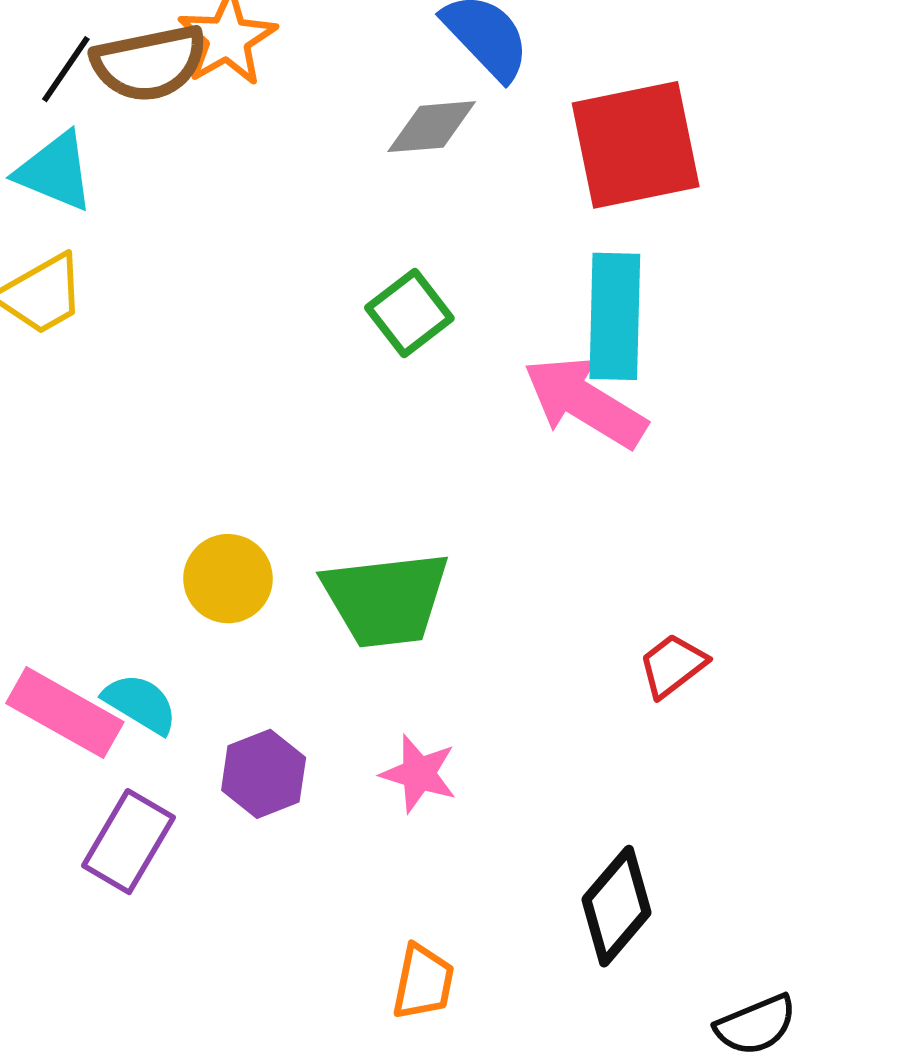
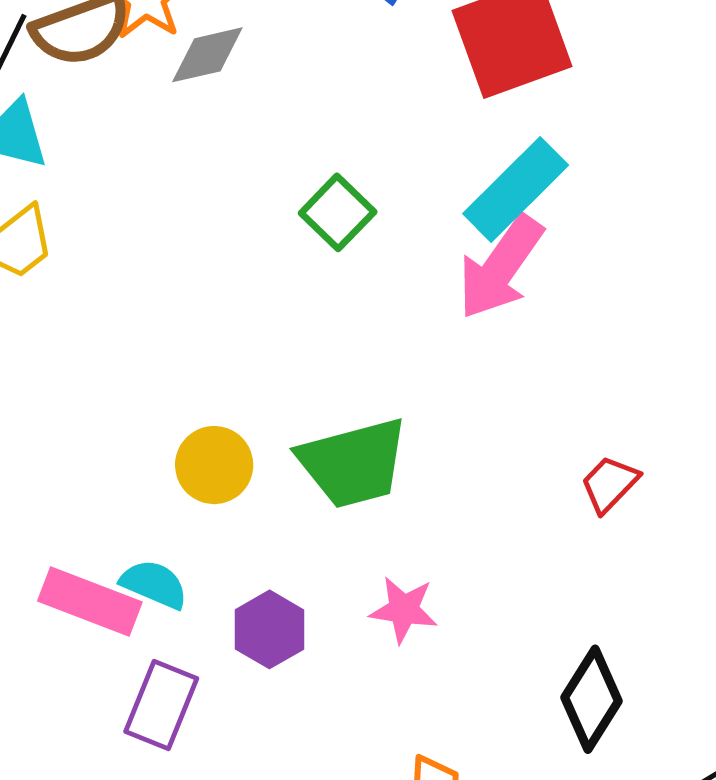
gray diamond: (432, 127) -> (207, 55), moved
cyan rectangle: (615, 316) -> (516, 189), turned 52
pink arrow: (585, 402) -> (500, 267), turned -78

